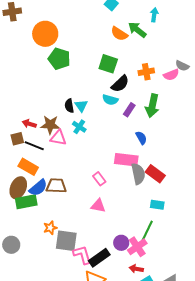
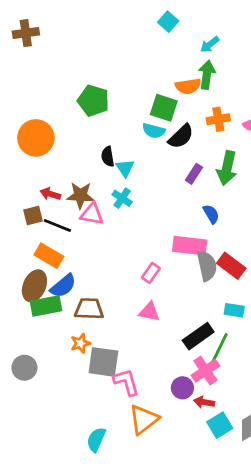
cyan arrow: (154, 15) -> (210, 45), moved, turned -136
green arrow: (137, 30) -> (207, 75), moved, turned 60
orange circle: (45, 34) -> (36, 138), moved
orange semicircle: (119, 34) -> (188, 86), moved, turned -42
cyan semicircle: (110, 100) -> (154, 131), moved
black semicircle: (69, 106) -> (108, 157), moved
pink rectangle: (99, 179) -> (151, 273), turned 72
brown trapezoid: (56, 186) -> (89, 309), moved
purple circle: (121, 243) -> (182, 388), moved
black rectangle: (99, 258) -> (198, 336), moved

